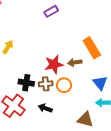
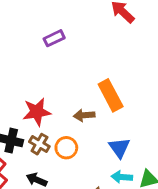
red star: (54, 64) -> (37, 112), moved
brown cross: (46, 84) -> (39, 144), turned 32

